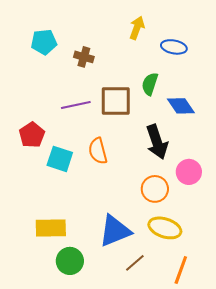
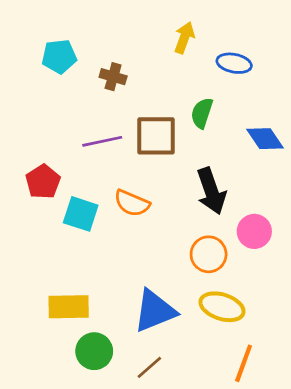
blue diamond: (181, 106) -> (265, 139), moved
orange semicircle: (98, 151) -> (132, 203), turned -52
brown line: (135, 263) -> (149, 367), moved

